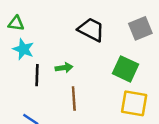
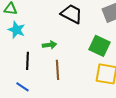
black line: (37, 75) -> (28, 61), moved

